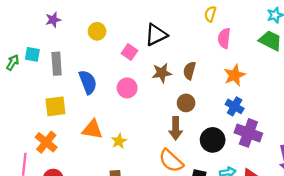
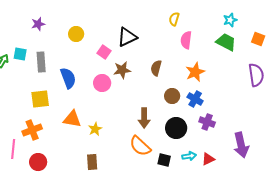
brown star: (162, 73) -> (122, 70), moved
brown circle: (186, 103) -> (172, 96), moved
purple cross: (248, 133) -> (207, 122), size x0.7
orange cross: (46, 142) -> (32, 130), turned 30

